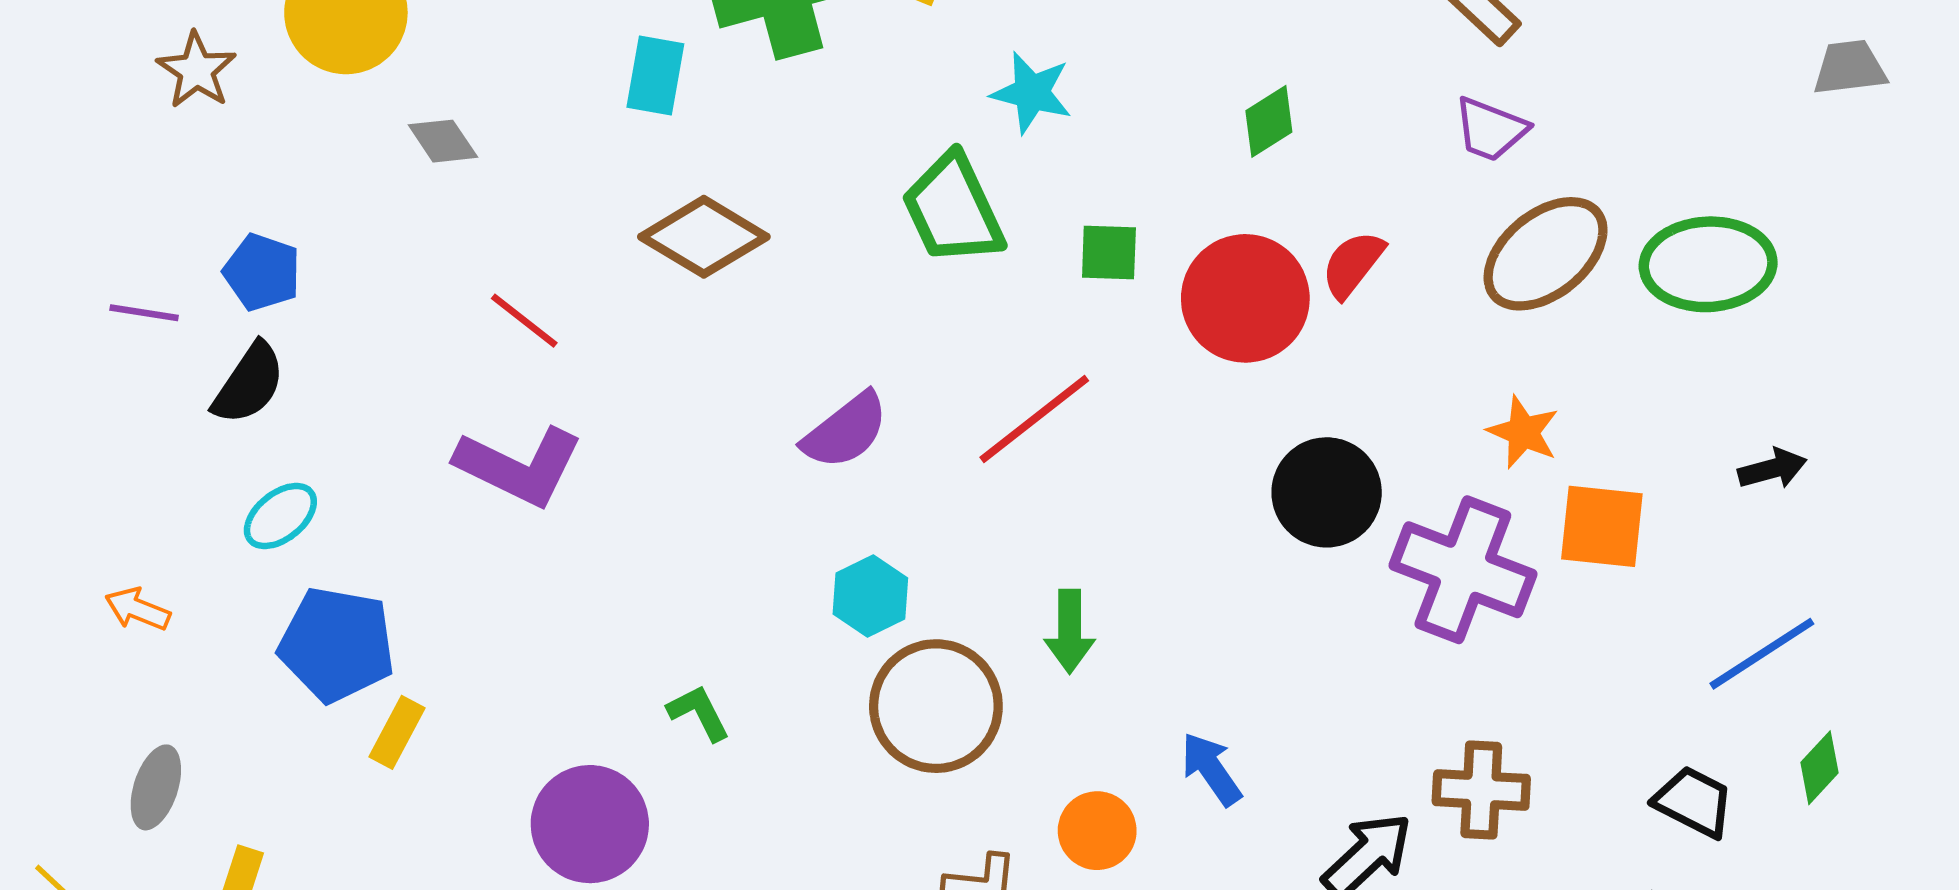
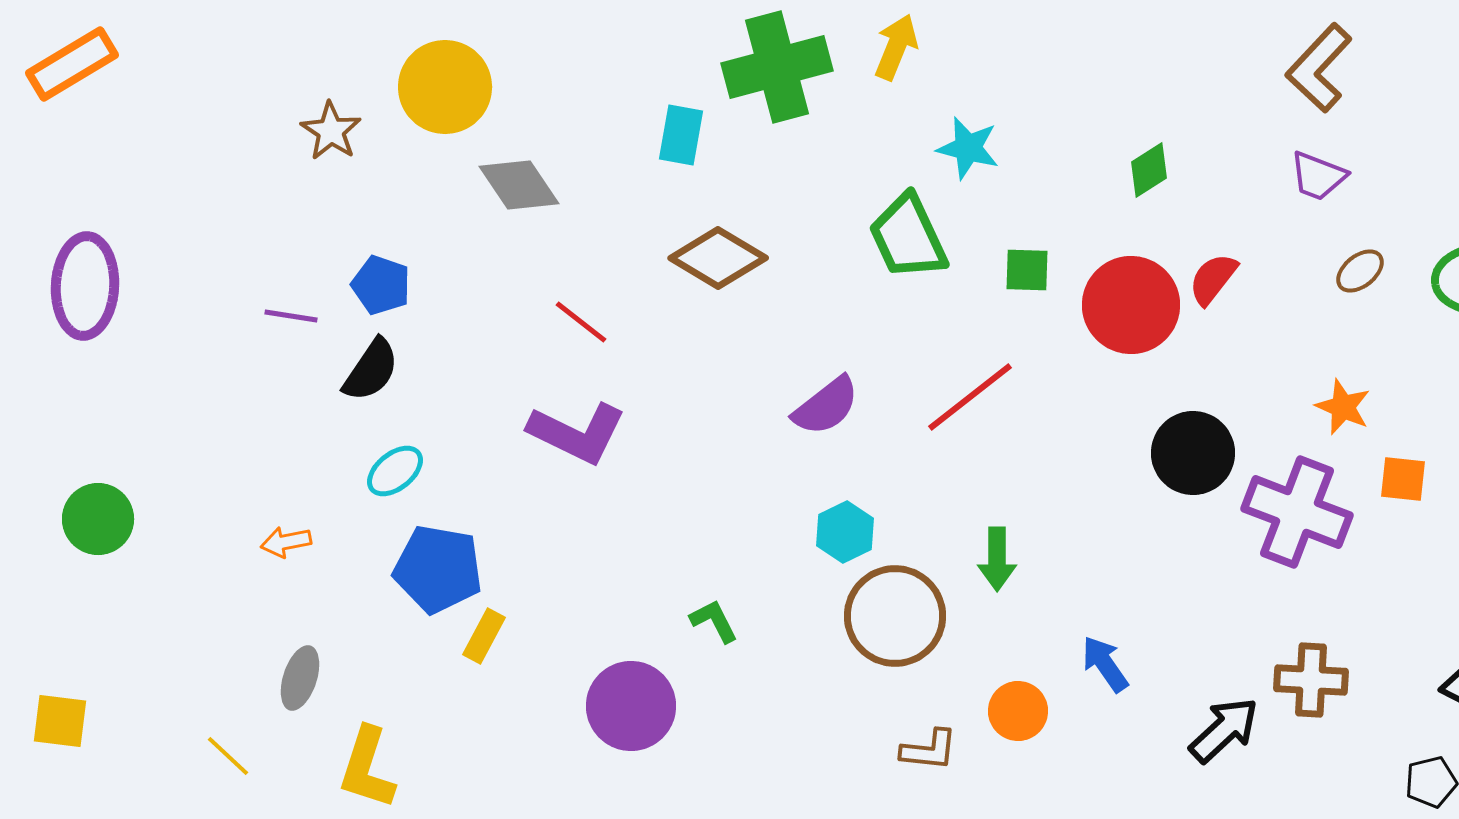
gray diamond: (443, 141) -> (519, 185), size x1.5
brown ellipse: (1546, 254) -> (1360, 271), size x0.5
orange square: (1602, 526) -> (1403, 479), size x0.7
orange arrow: (138, 609) -> (286, 542), turned -33

